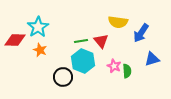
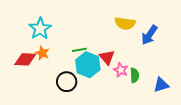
red diamond: (15, 40) -> (25, 59), moved
green line: (81, 41) -> (79, 50), moved
red triangle: (101, 41) -> (107, 57), moved
blue triangle: (152, 59) -> (161, 85), moved

